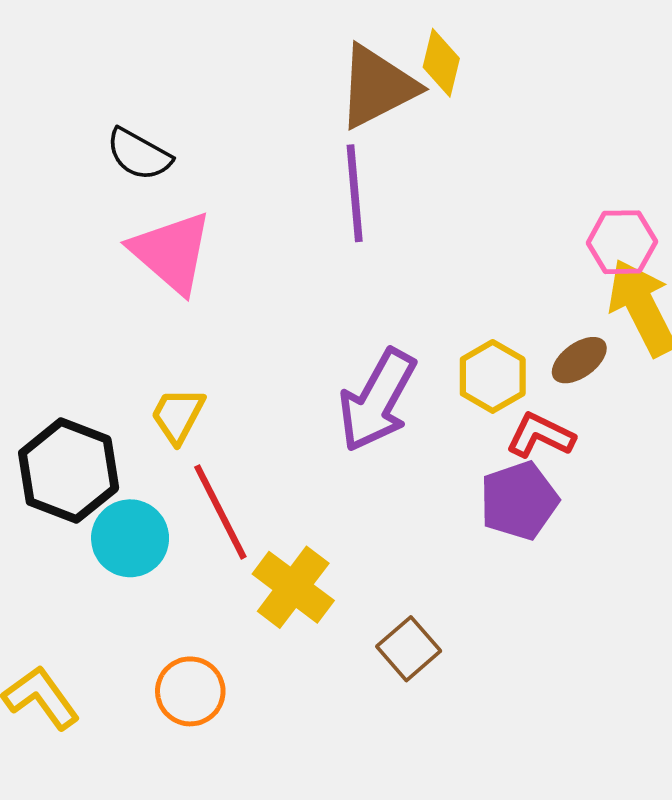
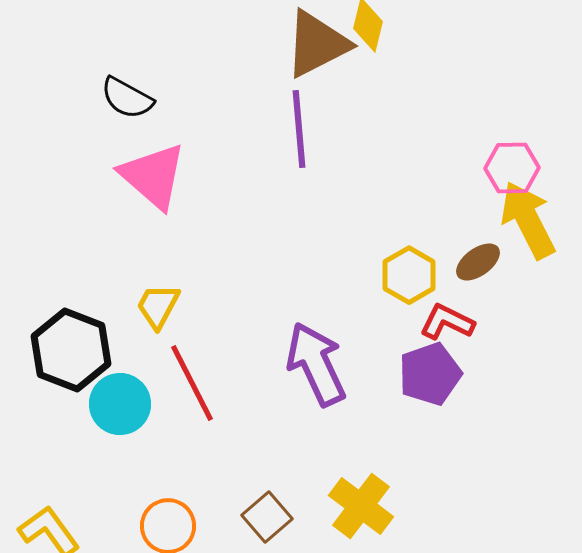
purple arrow: (377, 400) -> (316, 364), moved, turned 126
yellow cross: (293, 587) -> (361, 506), moved
brown square: (409, 649) -> (267, 517), moved

